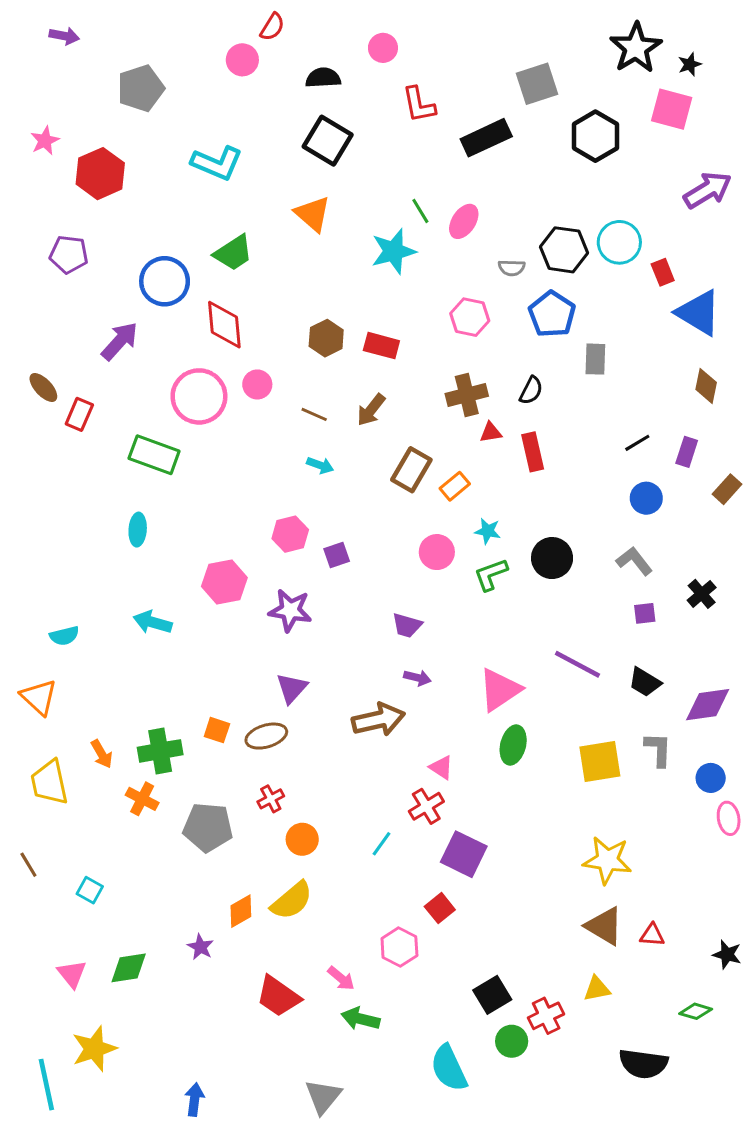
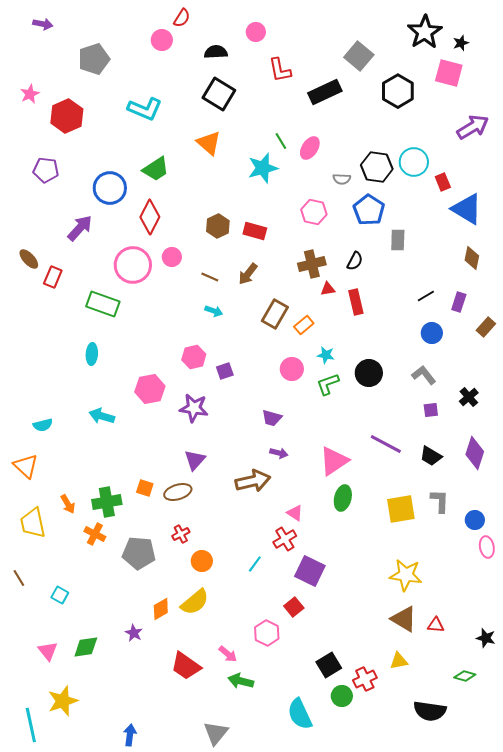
gray square: (537, 84) -> (359, 56), turned -32
red diamond: (224, 325) -> (150, 217), turned 32
purple diamond: (708, 705) -> (475, 453), moved, turned -64

